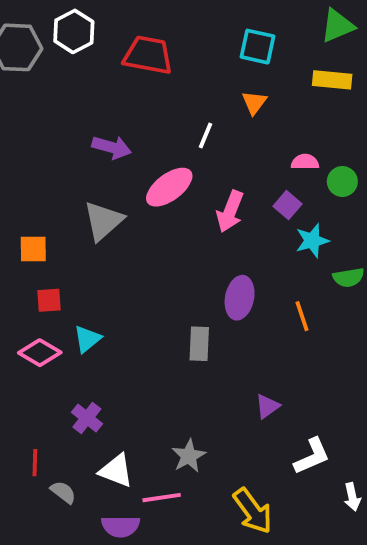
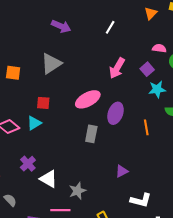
orange triangle: (254, 103) -> (151, 13), moved
pink ellipse: (169, 187) -> (88, 99), moved
red square: (49, 300) -> (43, 103), moved
white L-shape: (312, 456) -> (141, 200), turned 30
white triangle: (116, 471) -> (49, 179), moved

